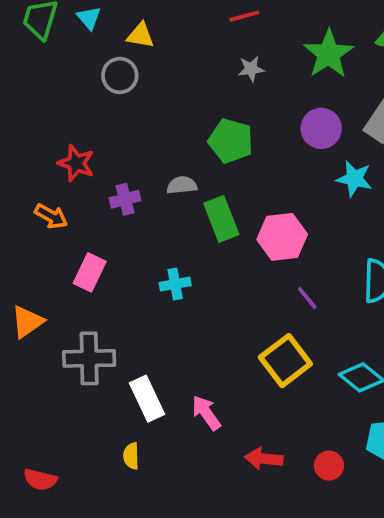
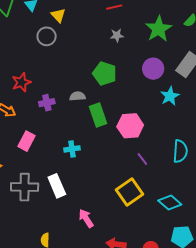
yellow triangle: (140, 35) -> (58, 15), turned 35
red star: (76, 163) -> (21, 82), turned 30
cyan star: (354, 179) -> (170, 96), turned 30
white rectangle: (147, 399) -> (57, 186), moved

